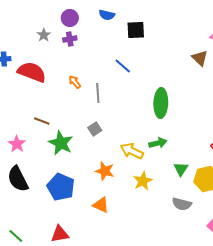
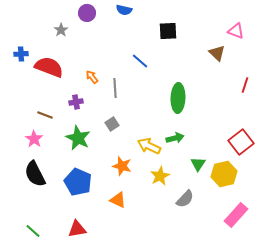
black square: (136, 30) -> (168, 31), moved
purple cross: (70, 39) -> (76, 102), moved
brown line: (42, 121) -> (45, 115), moved
gray semicircle: (182, 204) -> (185, 199), moved, turned -60

